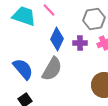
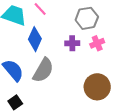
blue diamond: (57, 39) -> (35, 39), moved

